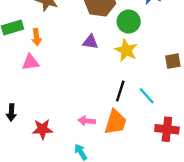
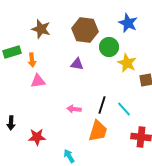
yellow star: (126, 50) -> (127, 63), moved
pink triangle: (30, 62) -> (38, 81), moved
pink arrow: (87, 121) -> (74, 109), moved

